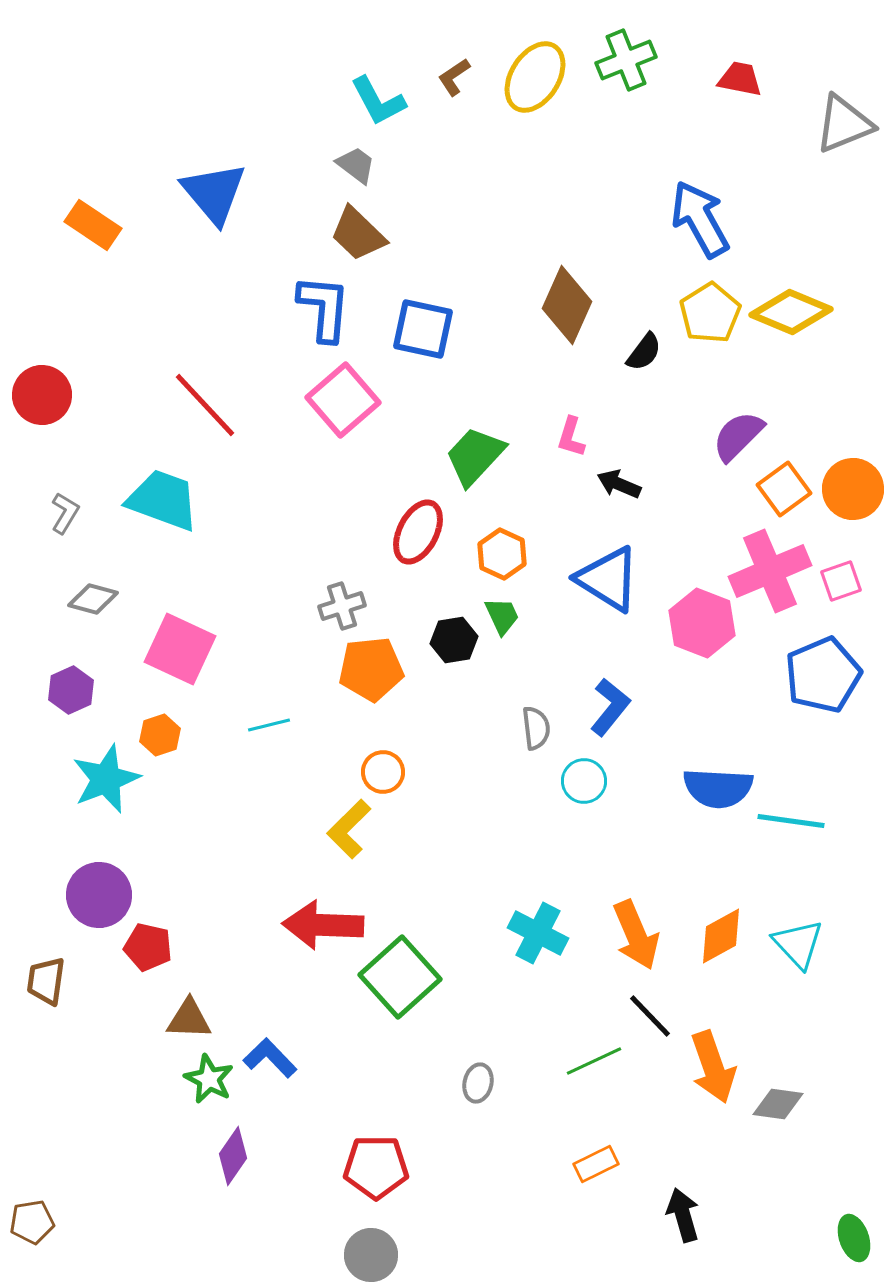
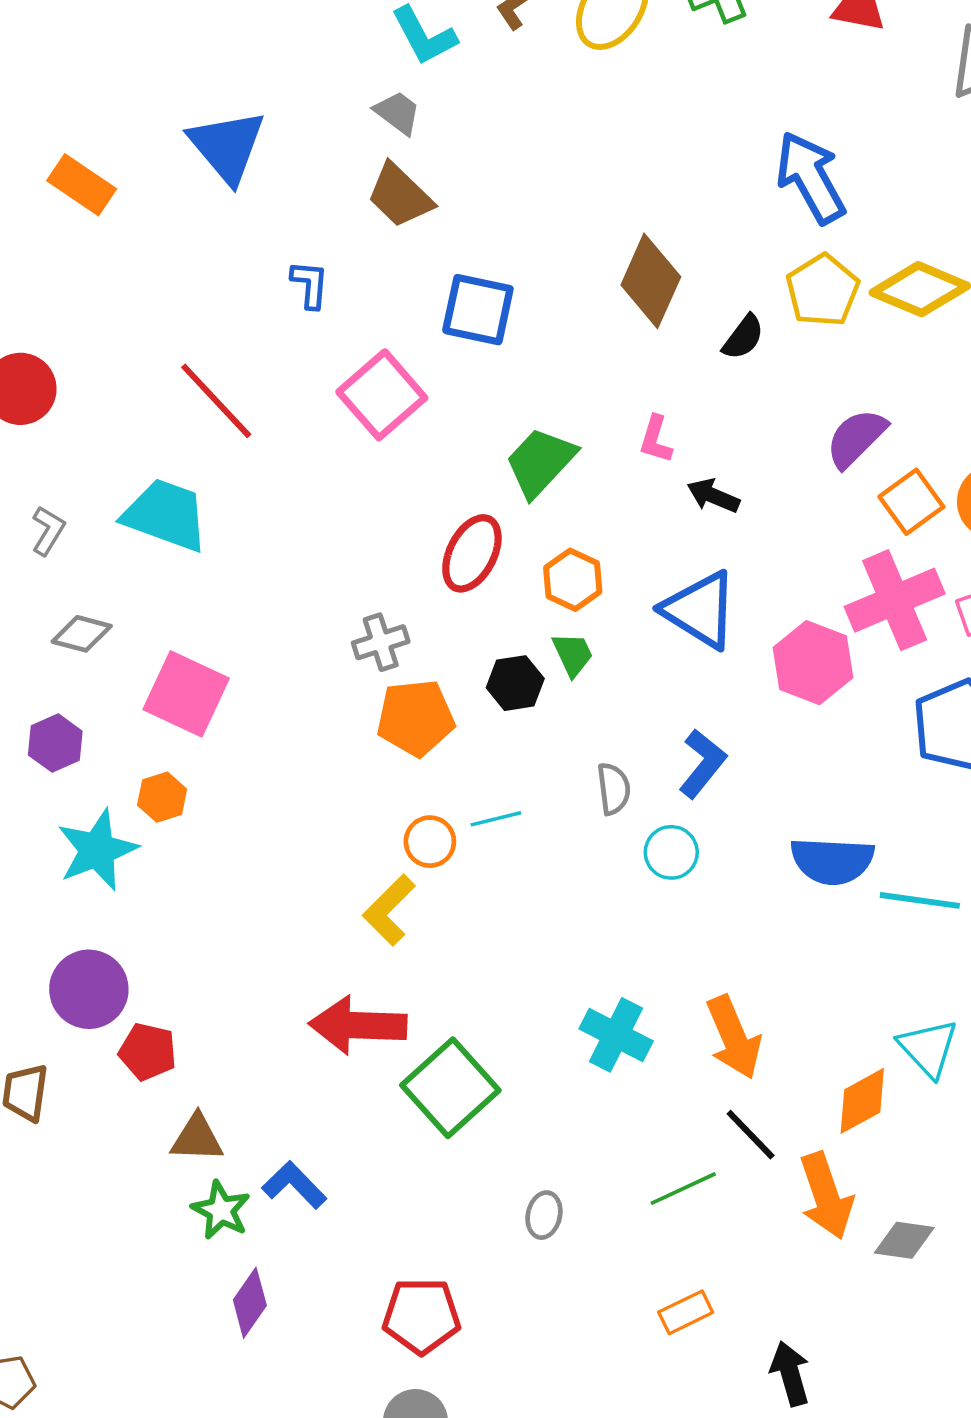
blue L-shape: (324, 308) -> (310, 284), moved, size x0.6
cyan line: (269, 725) -> (496, 819), moved
orange diamond: (721, 936) -> (862, 1101), moved

